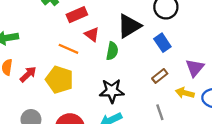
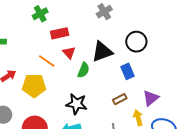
yellow pentagon: (59, 80) -> (34, 86), turned -30
yellow arrow: (185, 93) -> (138, 118), turned 49

